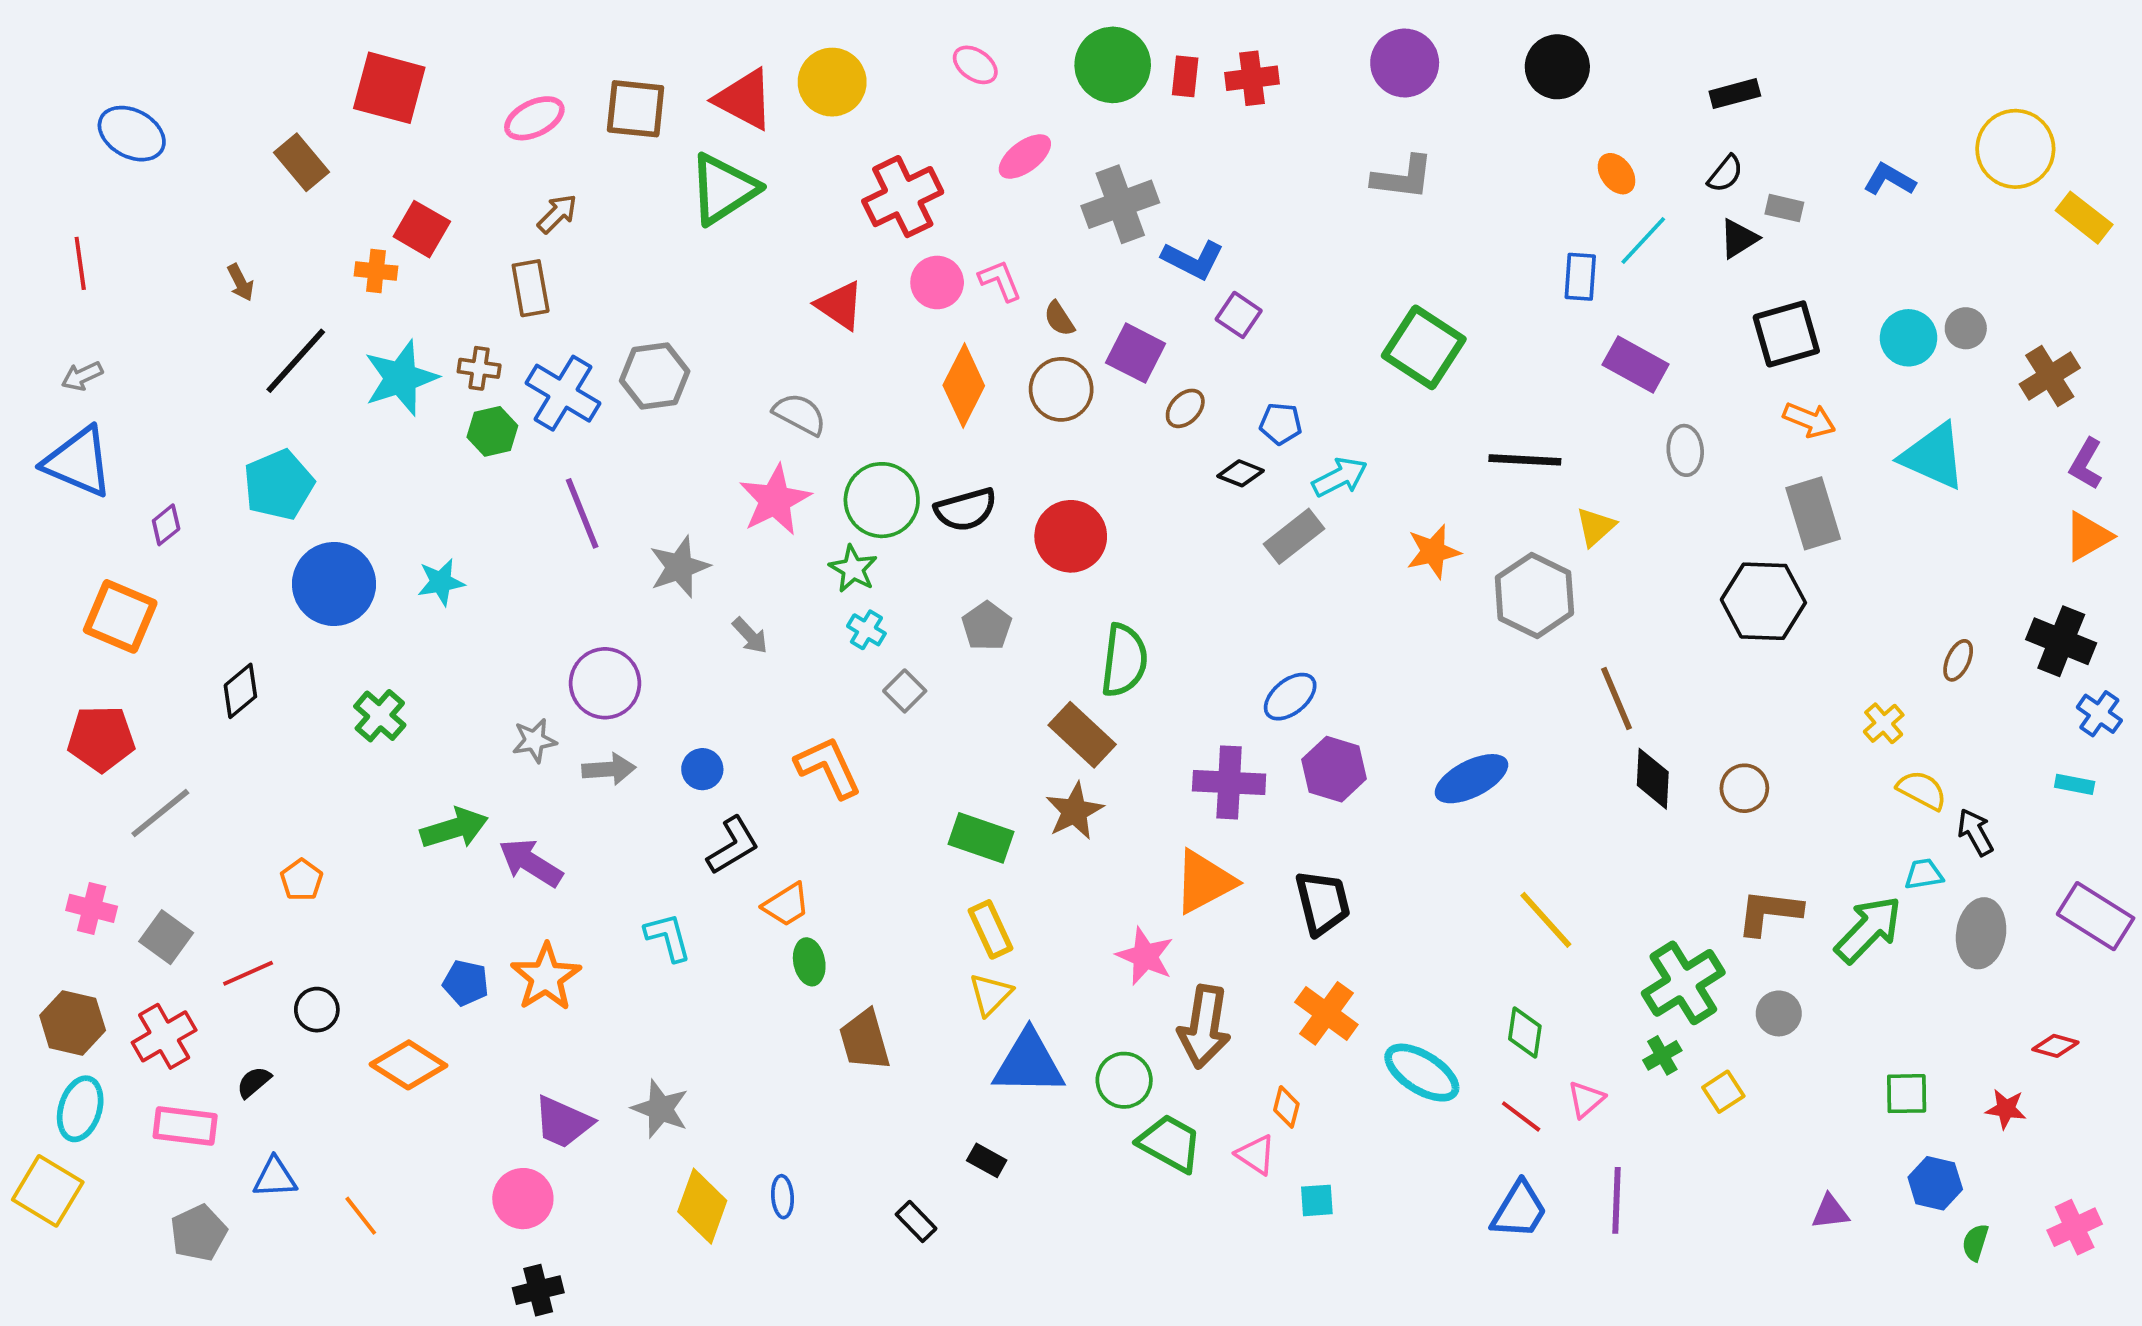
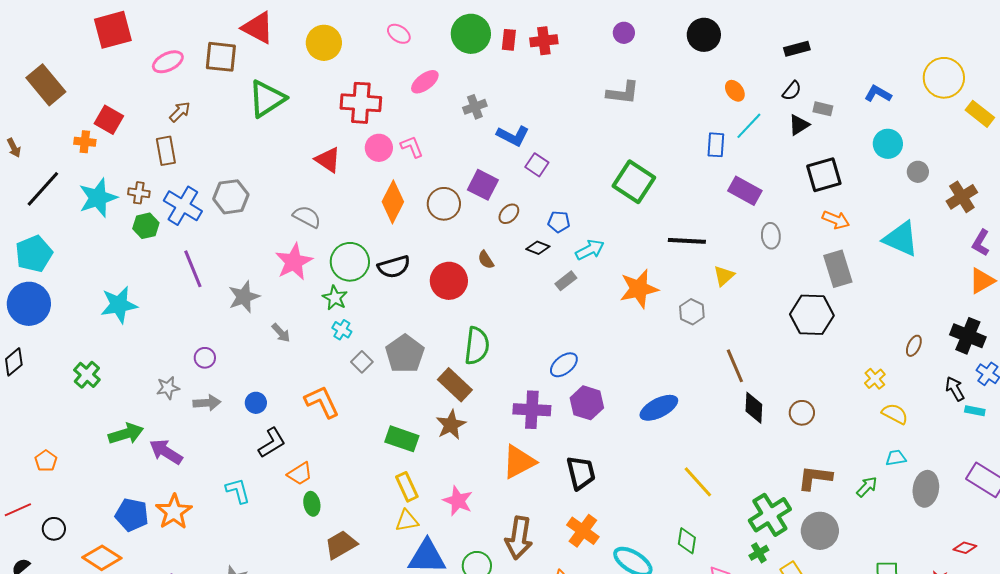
purple circle: (1405, 63) -> (624, 33), size x0.6
red square: (389, 88) -> (113, 30), moved, turned -30
red triangle: (744, 99) -> (258, 28), moved
brown rectangle: (302, 162) -> (46, 85), size x1.4
red cross: (903, 197) -> (361, 103), turned 30
gray cross: (1120, 204) -> (475, 107), size x0.6
brown semicircle: (1059, 319) -> (486, 260), moved
cyan circle: (1909, 338) -> (888, 144), moved
gray rectangle: (1294, 536) -> (566, 281), size x0.7
orange star: (1433, 552) -> (639, 289), size x1.4
cyan star: (441, 582) -> (119, 305), size x1.5
blue circle: (334, 584) -> (29, 304), moved
gray hexagon: (1534, 595) -> (692, 312), size x0.6
gray pentagon: (987, 626) -> (405, 354), moved, size x1.5
purple circle: (605, 683) -> (205, 358), size x0.6
black arrow: (1975, 832) -> (955, 389), moved
green arrow: (1868, 929) -> (867, 487), size x0.6
pink star: (1145, 956) -> (458, 501), moved
blue pentagon: (466, 983) -> (132, 515), size x1.4
yellow triangle: (991, 994) -> (407, 521), turned 35
gray circle: (1779, 1013) -> (820, 531), size x1.6
brown trapezoid: (865, 1040) -> (341, 545), turned 76

